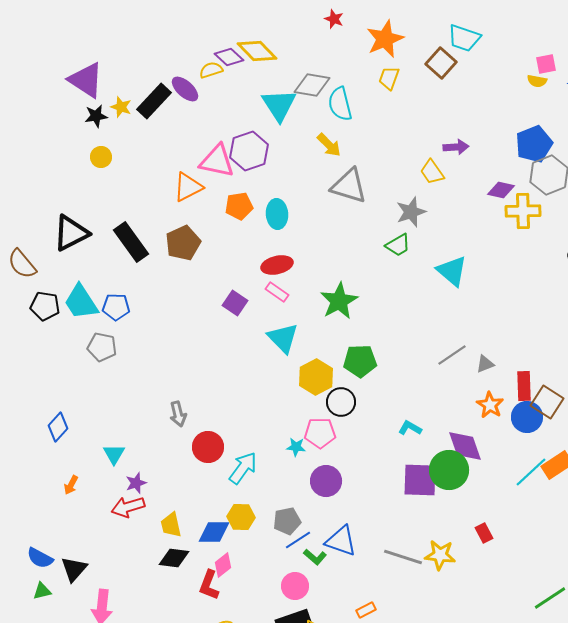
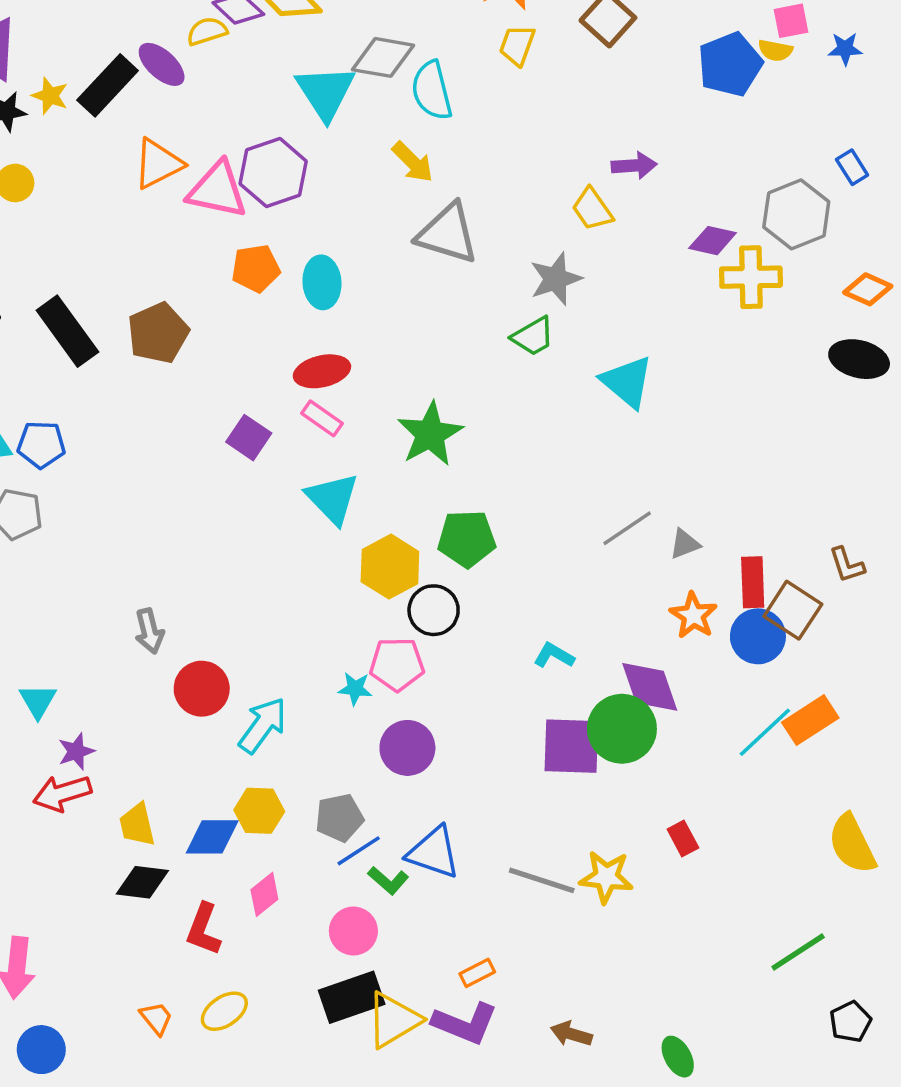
blue pentagon: (534, 144) -> (730, 64), moved
orange triangle: (188, 187) -> (158, 164), moved
pink diamond: (223, 565) -> (264, 894), moved

